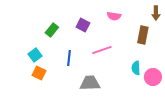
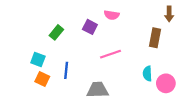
pink semicircle: (114, 16) -> (112, 15), moved
cyan square: (35, 55) -> (38, 60), turned -32
blue line: (69, 58) -> (66, 70), moved

